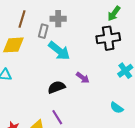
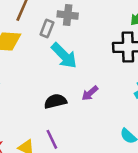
purple arrow: (83, 78) -> (90, 93), turned 96

